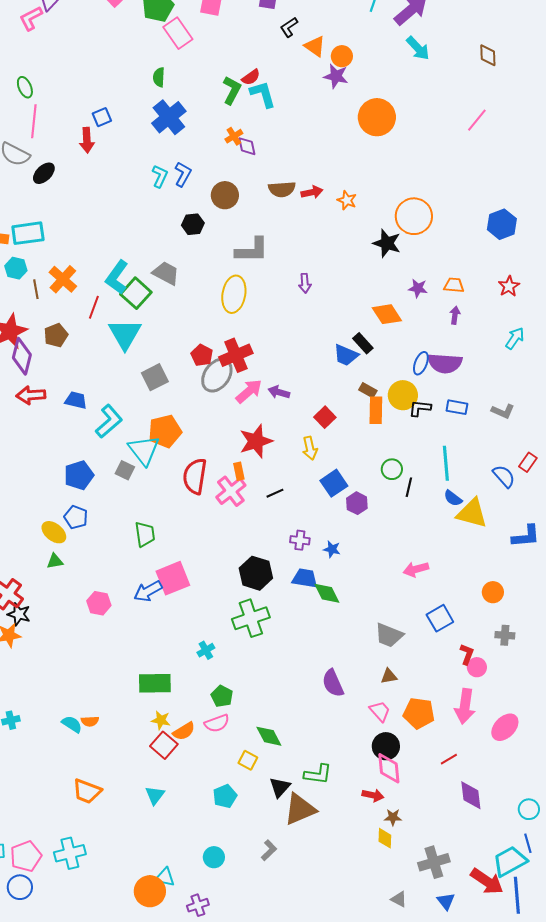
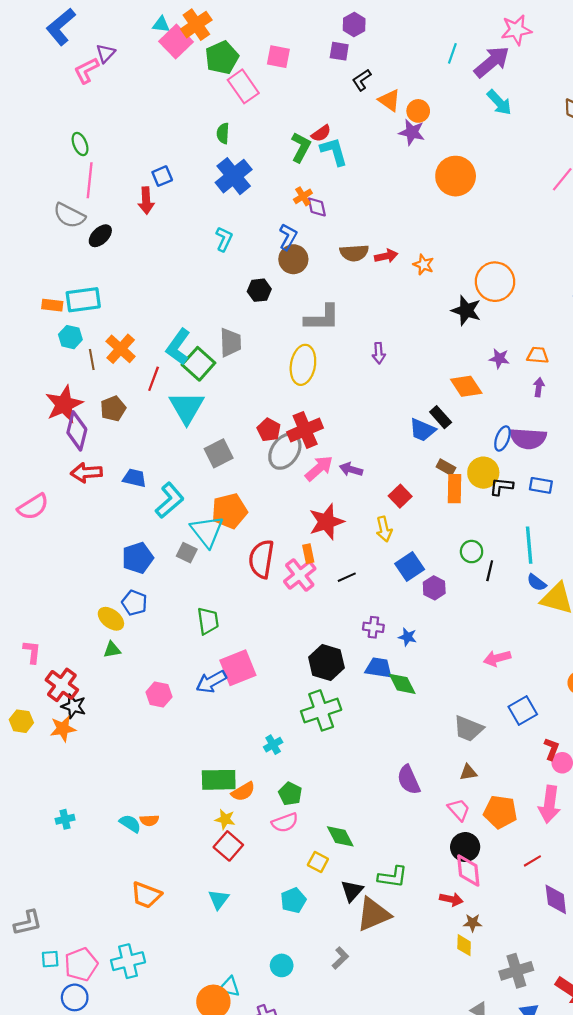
blue L-shape: (183, 174) -> (288, 237), moved
gray trapezoid: (166, 273) -> (230, 342), turned 60
orange semicircle: (184, 731) -> (243, 792), moved

